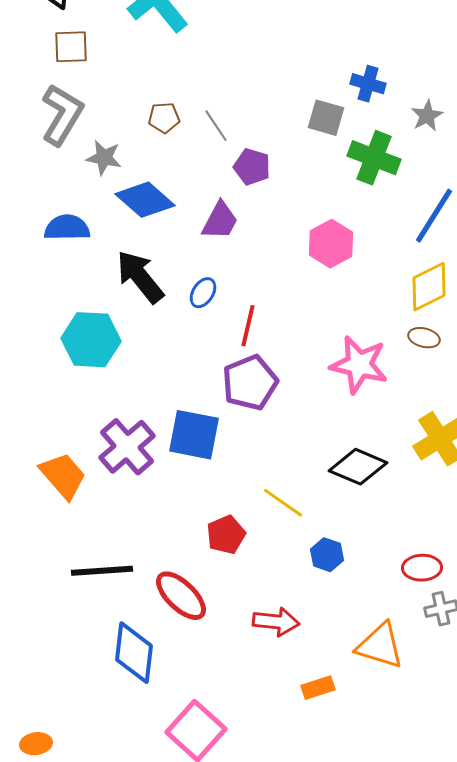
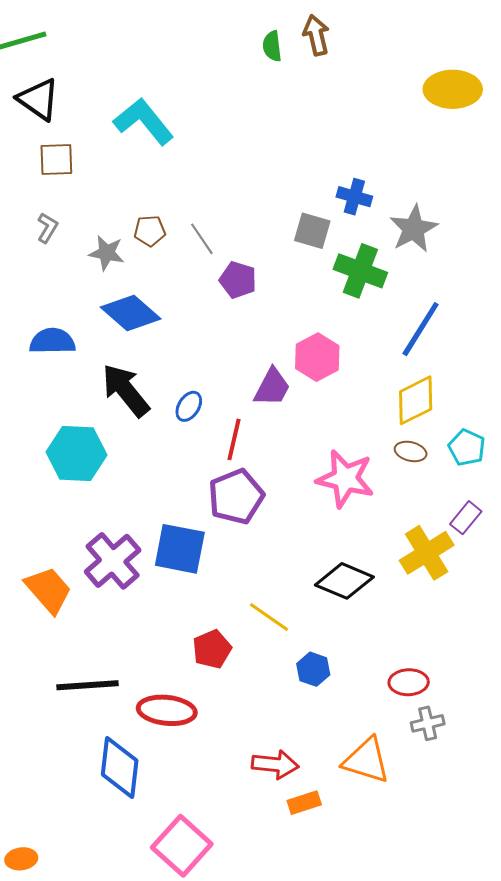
gray L-shape: (62, 115) -> (47, 228), size x0.5
gray star: (427, 116) -> (414, 229), size x1.5
gray star: (104, 158) -> (107, 253), moved
purple trapezoid: (220, 221) -> (272, 387), moved
red ellipse: (181, 596) -> (167, 710), turned -38
red arrow: (276, 622) -> (275, 765), moved

